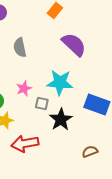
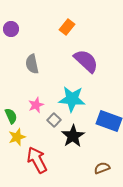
gray square: (42, 104) -> (54, 120), turned 32
red arrow: (25, 144) -> (37, 160), turned 72

